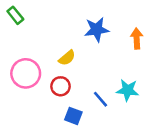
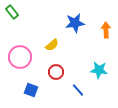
red circle: (61, 86) -> (56, 72), moved
blue line: (101, 99) -> (78, 90), moved
blue square: (73, 116) -> (31, 90), moved

